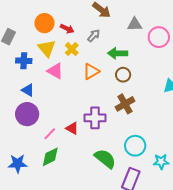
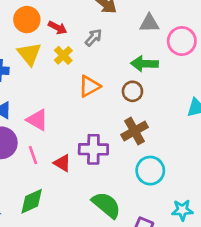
green arrow: (118, 53) -> (144, 64), moved
pink triangle: (55, 71) -> (37, 120), moved
pink line: (50, 134) -> (33, 155), moved, turned -64
cyan circle: (135, 146) -> (150, 171), moved

